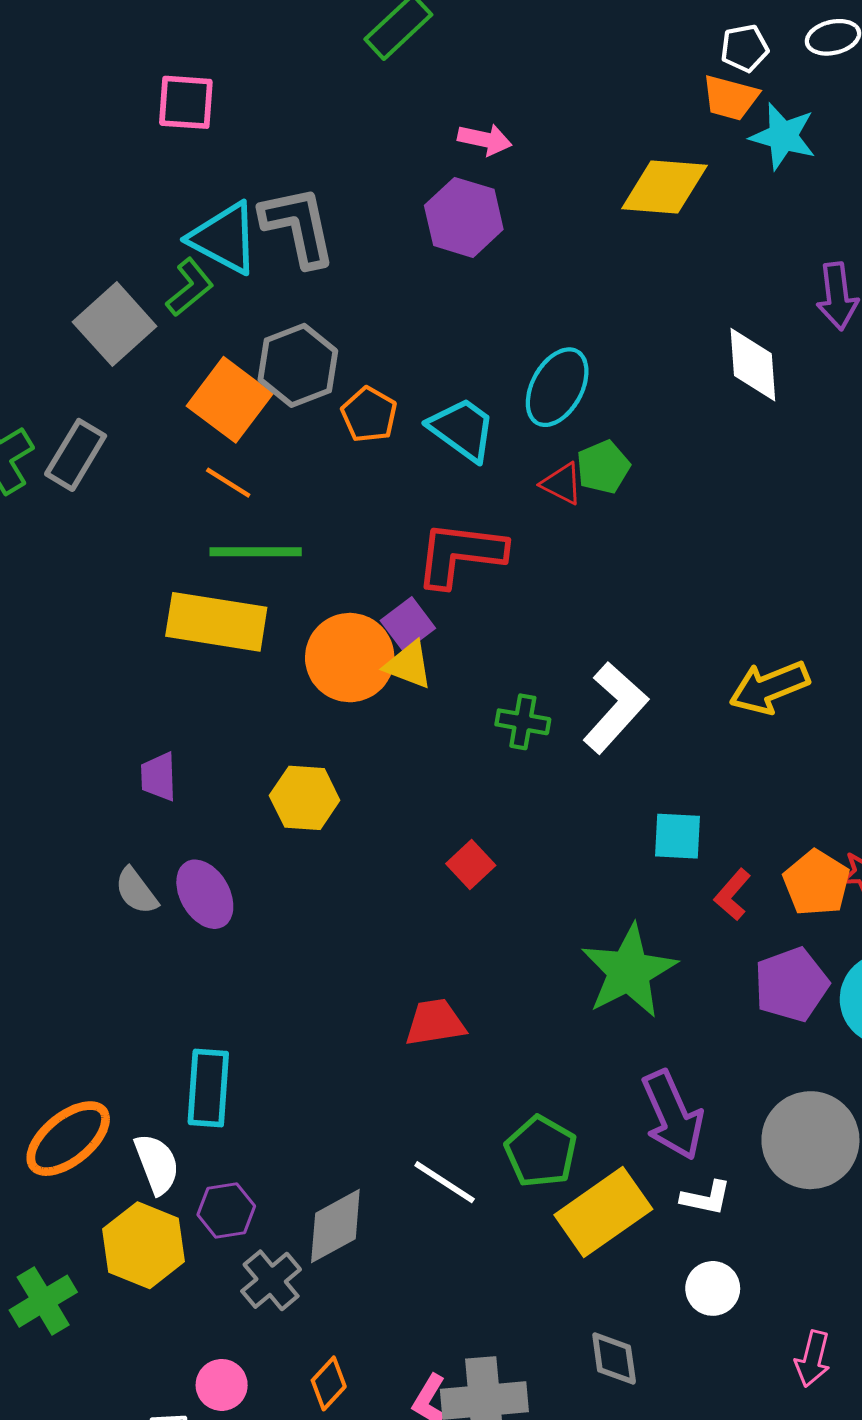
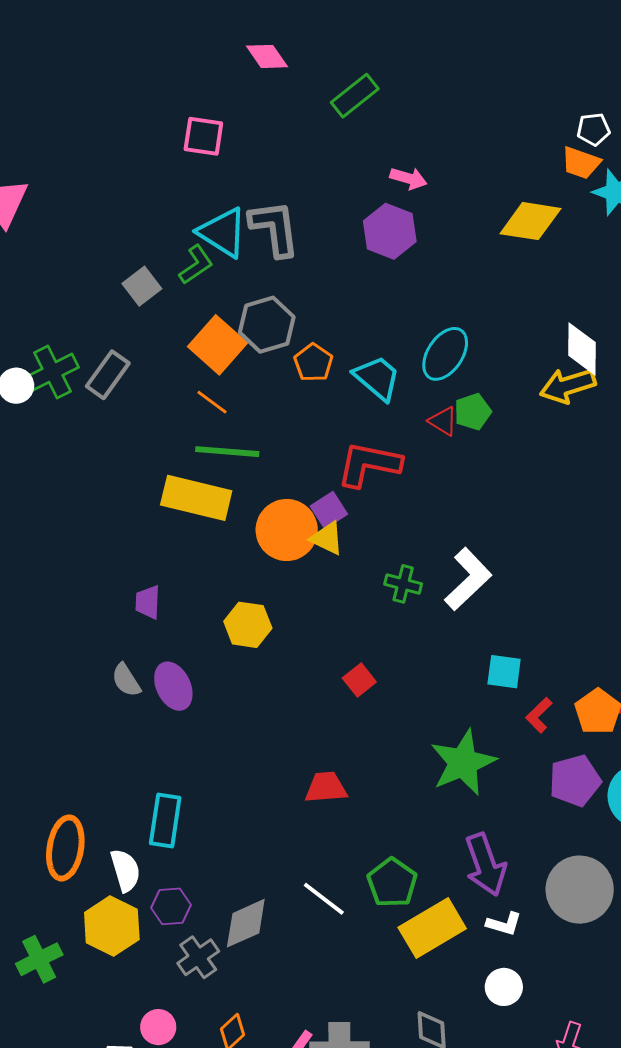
gray square: (115, 324) -> (142, 286), size x0.7
yellow arrow: (769, 687) -> (568, 386), moved
orange ellipse: (68, 1139) -> (65, 848), turned -46

